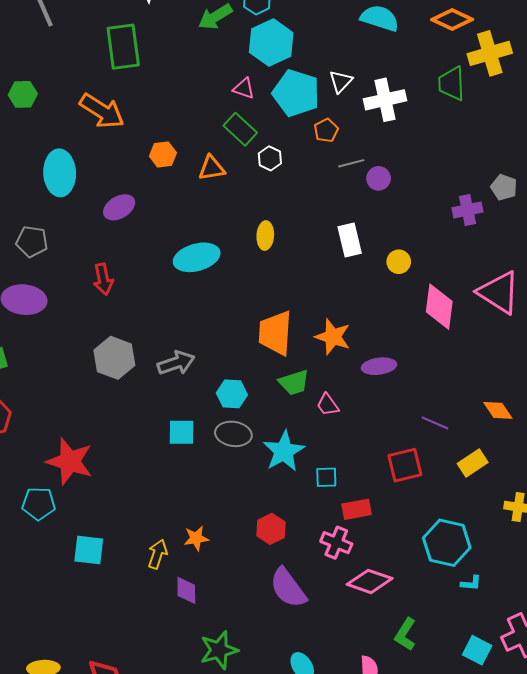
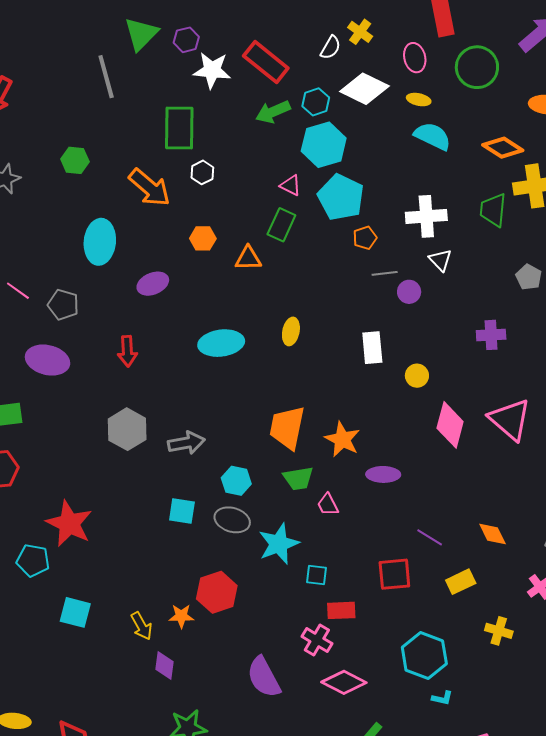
white triangle: (341, 81) -> (440, 260), moved, turned -35
green rectangle: (240, 129) -> (281, 225), turned 64
white hexagon: (270, 158) -> (202, 172), moved
gray pentagon: (504, 187) -> (529, 277), moved
red hexagon: (271, 529) -> (217, 592), moved, size x1.4
yellow arrow: (157, 554) -> (142, 626), turned 124

